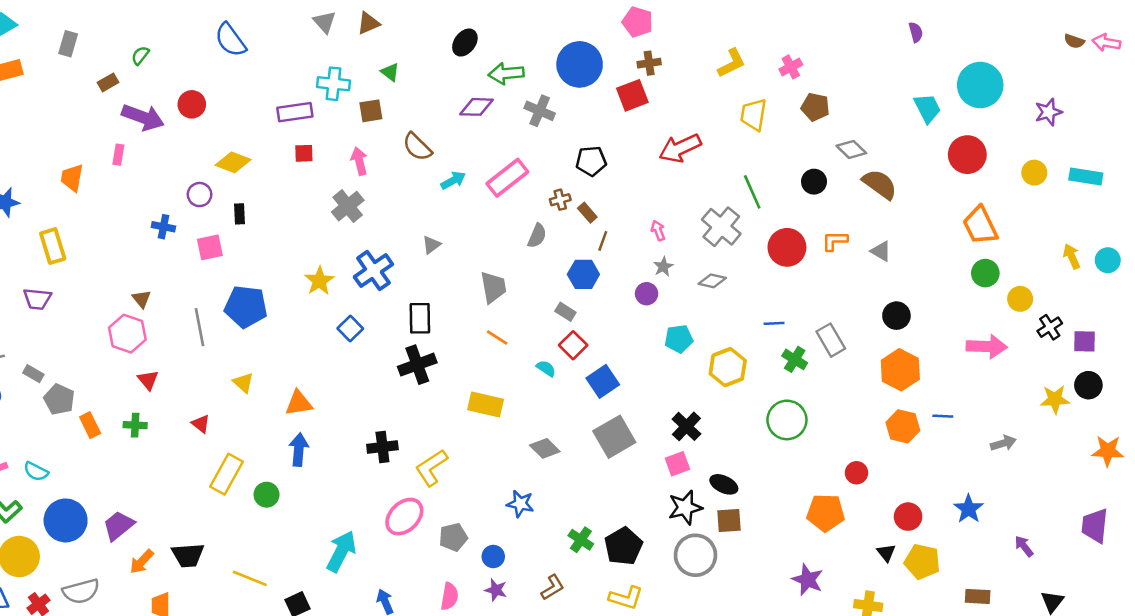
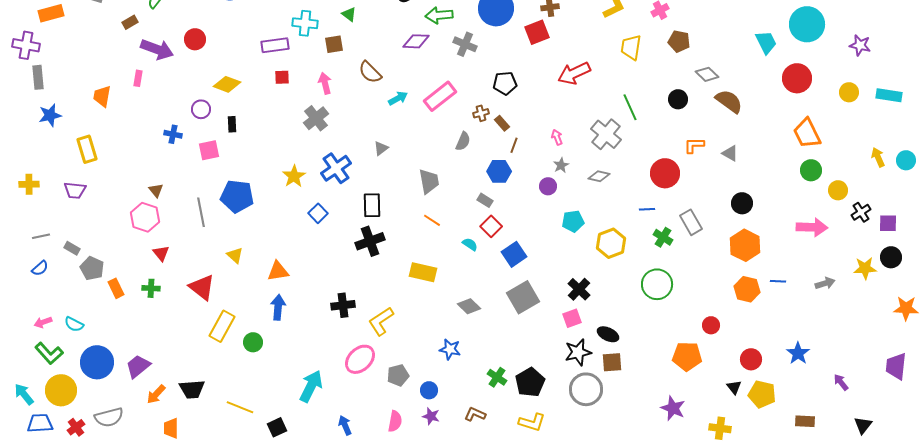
purple star: (1048, 112) -> (860, 45), turned 30
red circle: (787, 247) -> (665, 173), moved
red triangle: (201, 424) -> (202, 287), size x1.8
gray arrow: (1003, 443) -> (825, 283), moved
brown L-shape: (553, 587) -> (475, 414), turned -125

